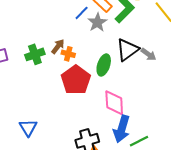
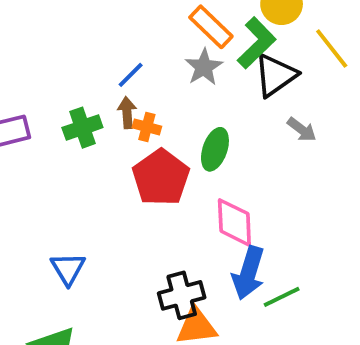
blue line: (82, 13) -> (131, 75), moved
brown arrow: (58, 46) -> (127, 113), turned -42
black triangle: (127, 50) -> (275, 75), moved

